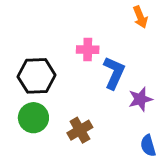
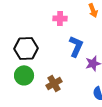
pink cross: (88, 50) -> (60, 18), moved

